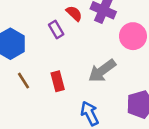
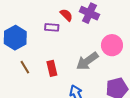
purple rectangle: (56, 29) -> (52, 27), turned -56
pink circle: (133, 36) -> (112, 45), moved

